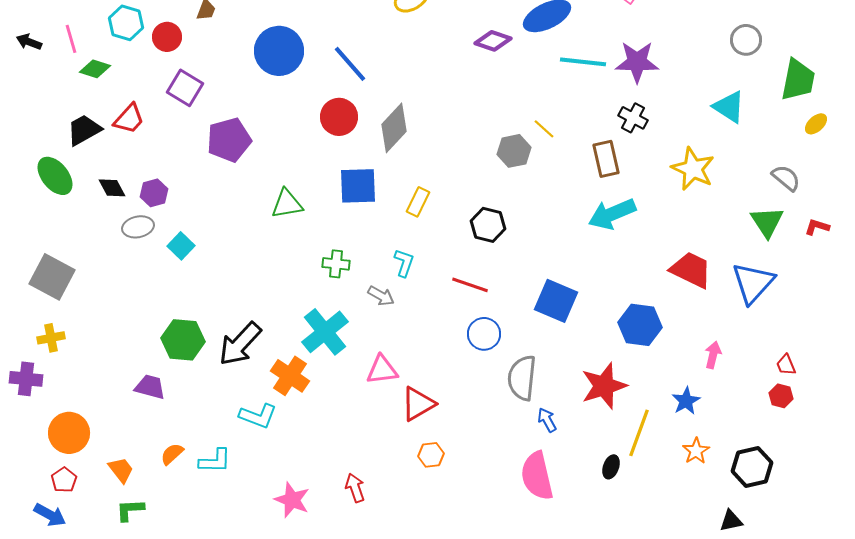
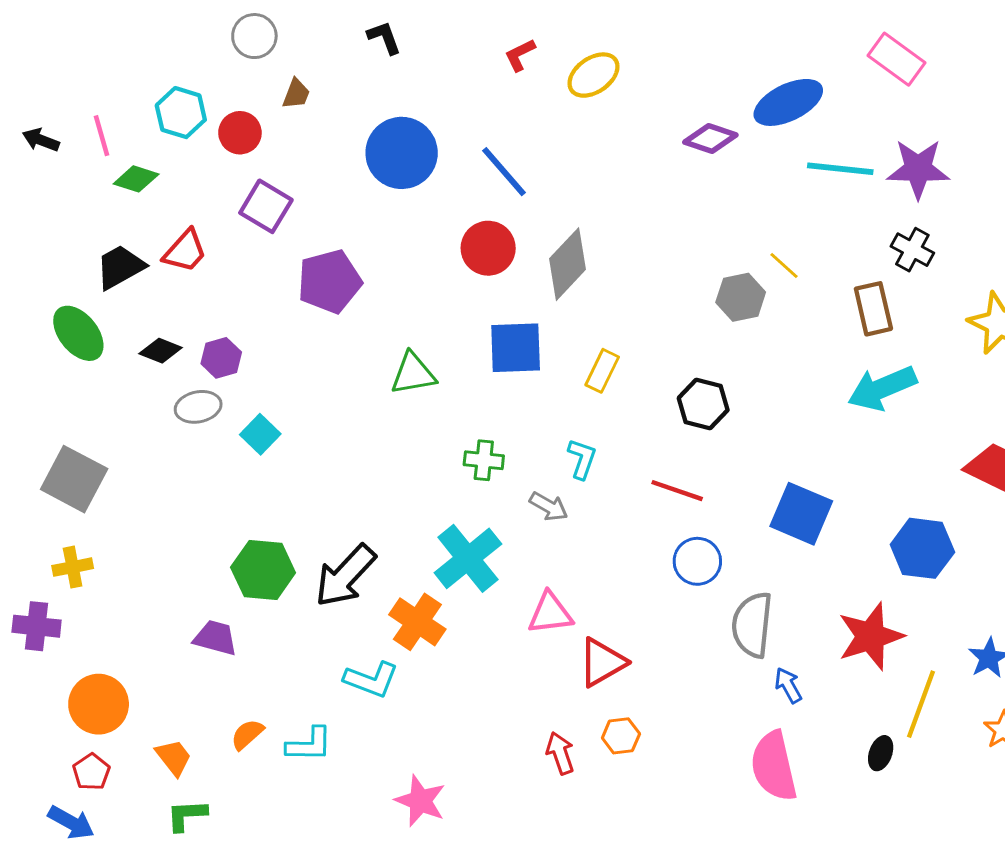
black diamond: (112, 188) -> (161, 351), turned -40
red arrow: (355, 488) -> (560, 753), moved

